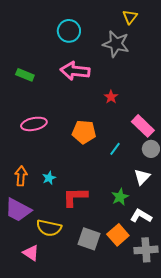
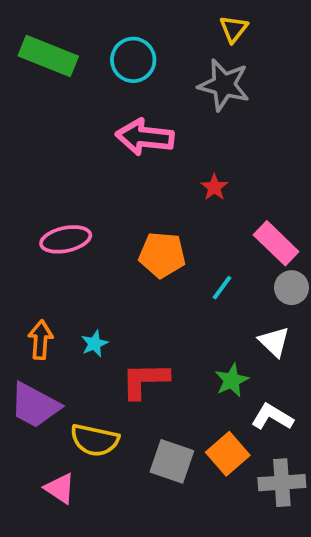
yellow triangle: (130, 17) -> (234, 29), moved
green rectangle: (25, 75) -> (48, 56), moved, size x1.6
white triangle: (142, 177) -> (274, 342), turned -30

